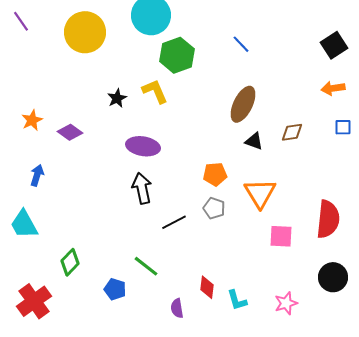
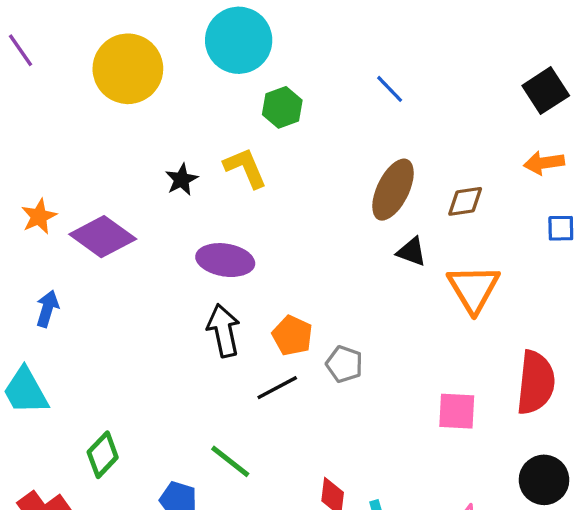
green hexagon: (177, 55) -> (282, 107), size x0.7
purple diamond: (70, 132) -> (103, 237), size x1.5
brown diamond: (292, 132) -> (465, 201), moved
orange pentagon: (215, 174) -> (292, 336), moved, turned 30
orange triangle: (260, 193) -> (474, 289), moved

